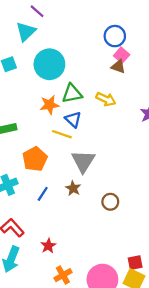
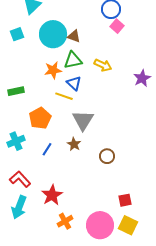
brown triangle: (118, 67) -> (74, 36), moved
red star: (48, 246) -> (52, 195), size x1.5
red square: (135, 263) -> (125, 200), moved

